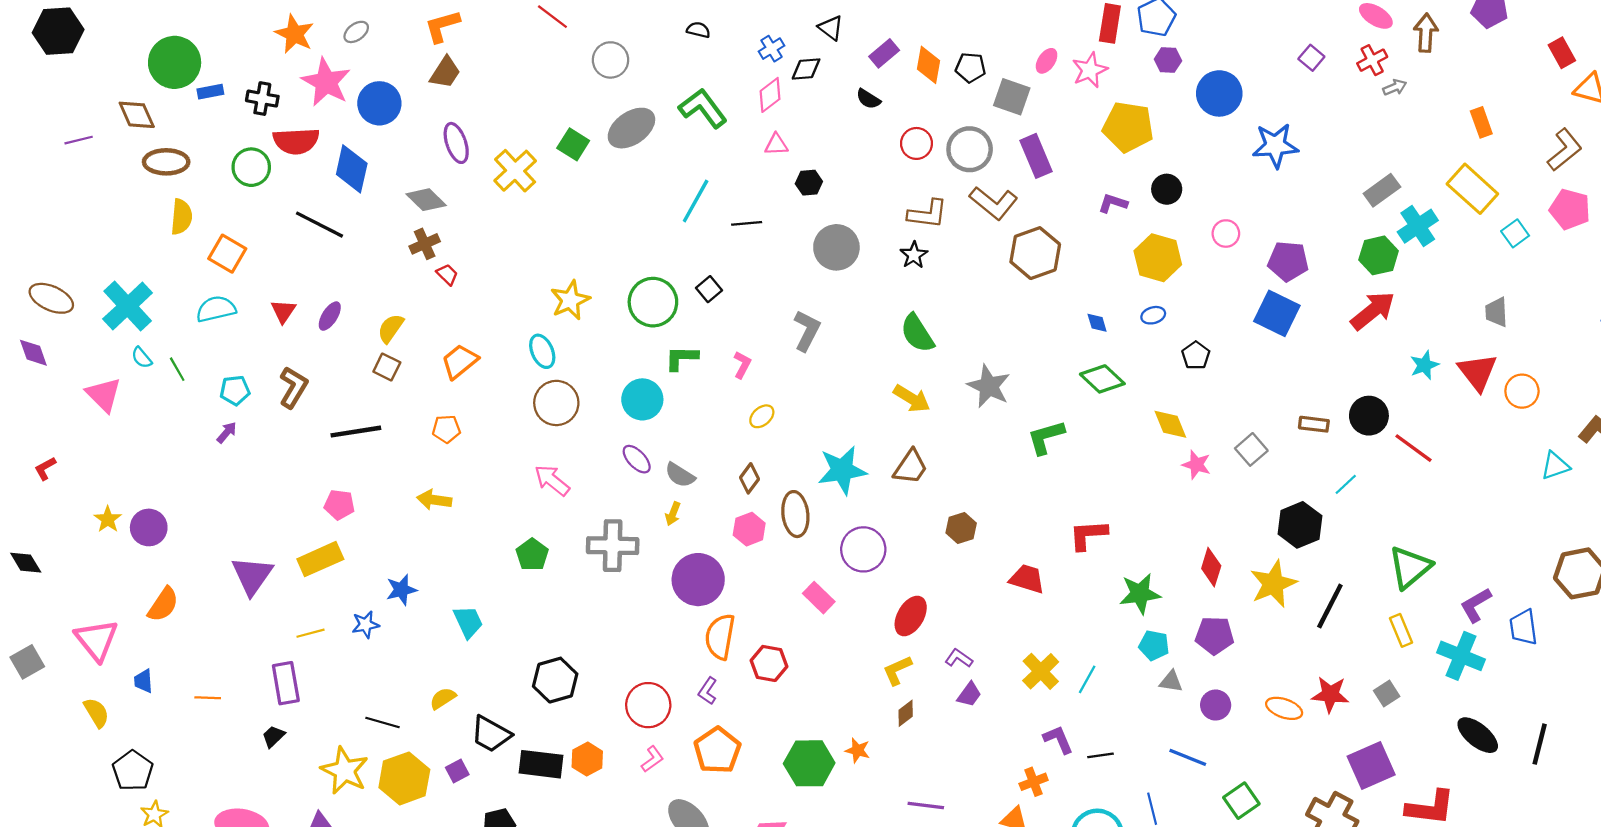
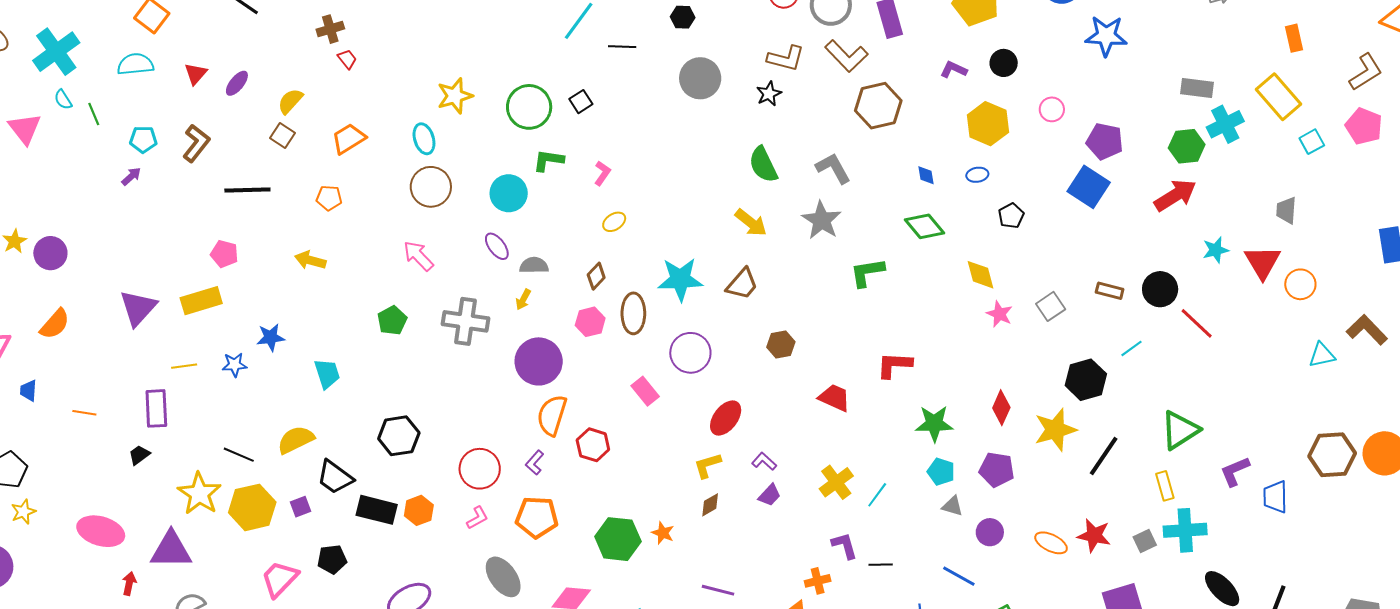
gray rectangle: (1382, 190) -> (1197, 88), turned 36
gray L-shape: (807, 331) -> (833, 168), moved, turned -63
gray semicircle: (680, 475) -> (534, 265), turned 140
cyan cross: (1461, 656) -> (1185, 530), moved, turned -33
yellow semicircle: (443, 698) -> (296, 440), size x1.5
orange pentagon: (717, 750) -> (537, 517), turned 30

